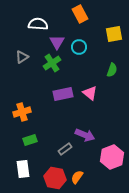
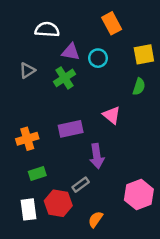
orange rectangle: (80, 14) -> (112, 23), moved
yellow square: (114, 34) -> (144, 54), moved
purple triangle: (57, 42) -> (71, 52), turned -49
purple rectangle: (63, 94) -> (71, 129), moved
purple arrow: (85, 135) -> (97, 156), moved, turned 60
red hexagon: (55, 178) -> (58, 203), moved

